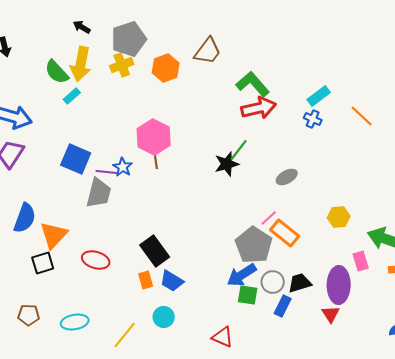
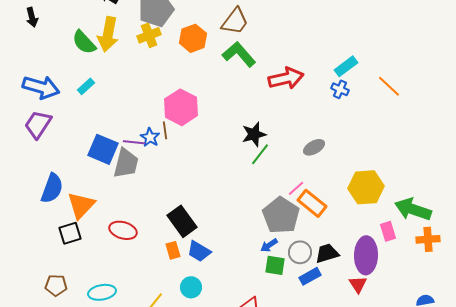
green L-shape: (253, 84) -> (239, 54), moved
cyan rectangle: (72, 96) -> (86, 86), moved
green line: (239, 150) -> (260, 154), moved
blue square: (76, 159) -> (103, 149), moved
brown line: (156, 160) -> (165, 130), moved
yellow hexagon: (339, 217) -> (366, 187), size x1.6
blue arrow: (242, 275) -> (269, 245), size x0.6
blue rectangle: (283, 306) -> (310, 276), turned 35

